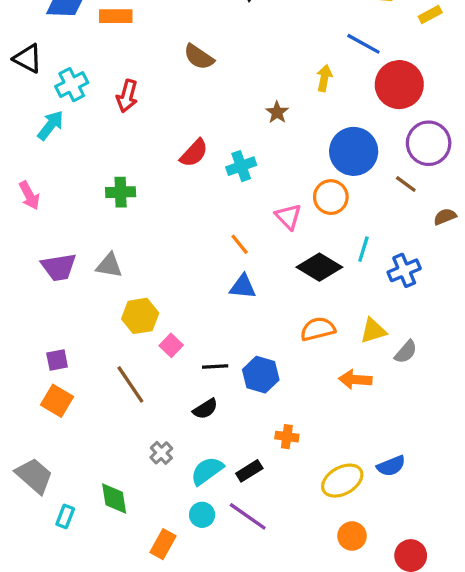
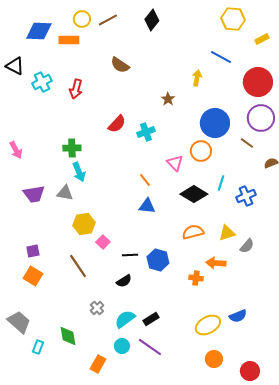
red circle: (399, 85) -> (258, 82), moved
cyan arrow: (51, 125) -> (79, 172), moved, turned 120
orange cross: (287, 437) -> (196, 278), moved

